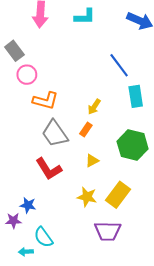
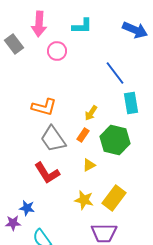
gray rectangle: (14, 51) -> (14, 44), moved
pink circle: (27, 75) -> (57, 51), moved
green hexagon: (133, 145) -> (115, 140), moved

